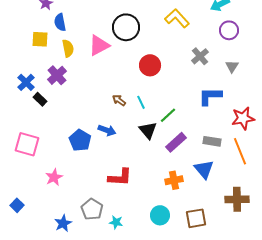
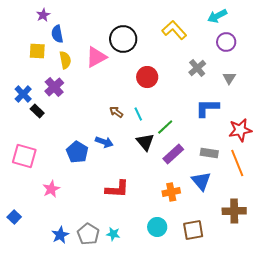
gray pentagon: (92, 209) -> (88, 234), moved

